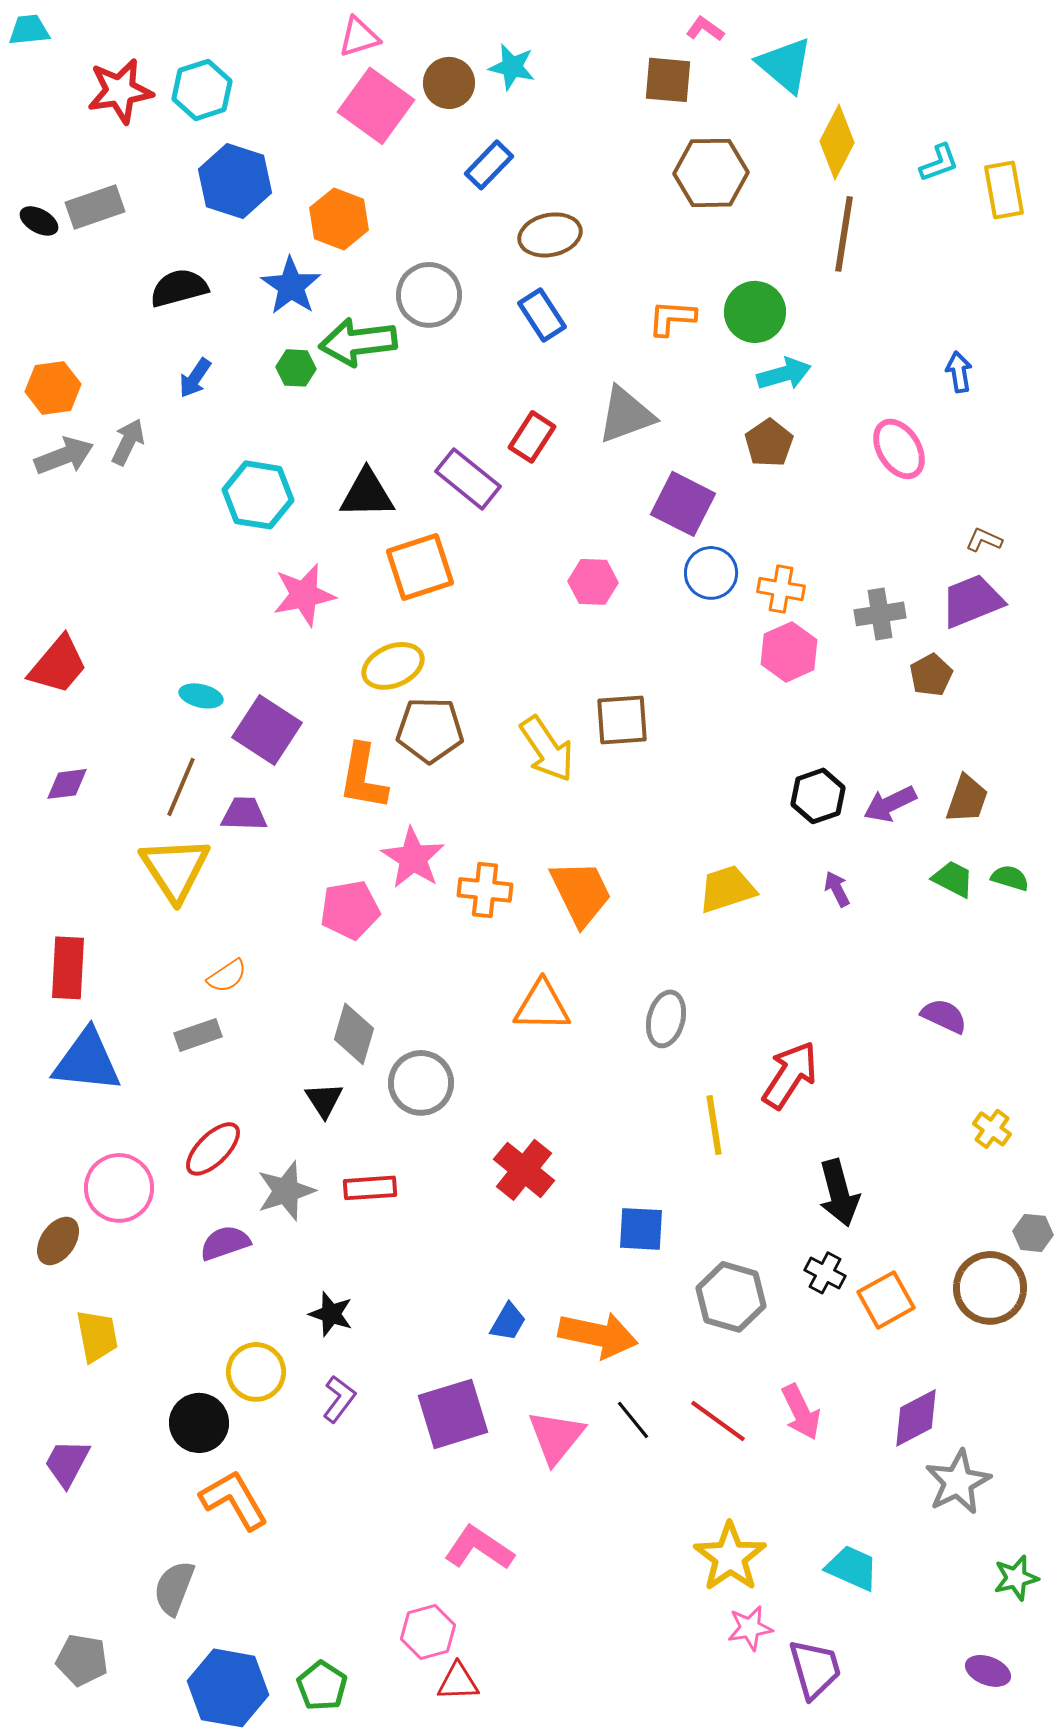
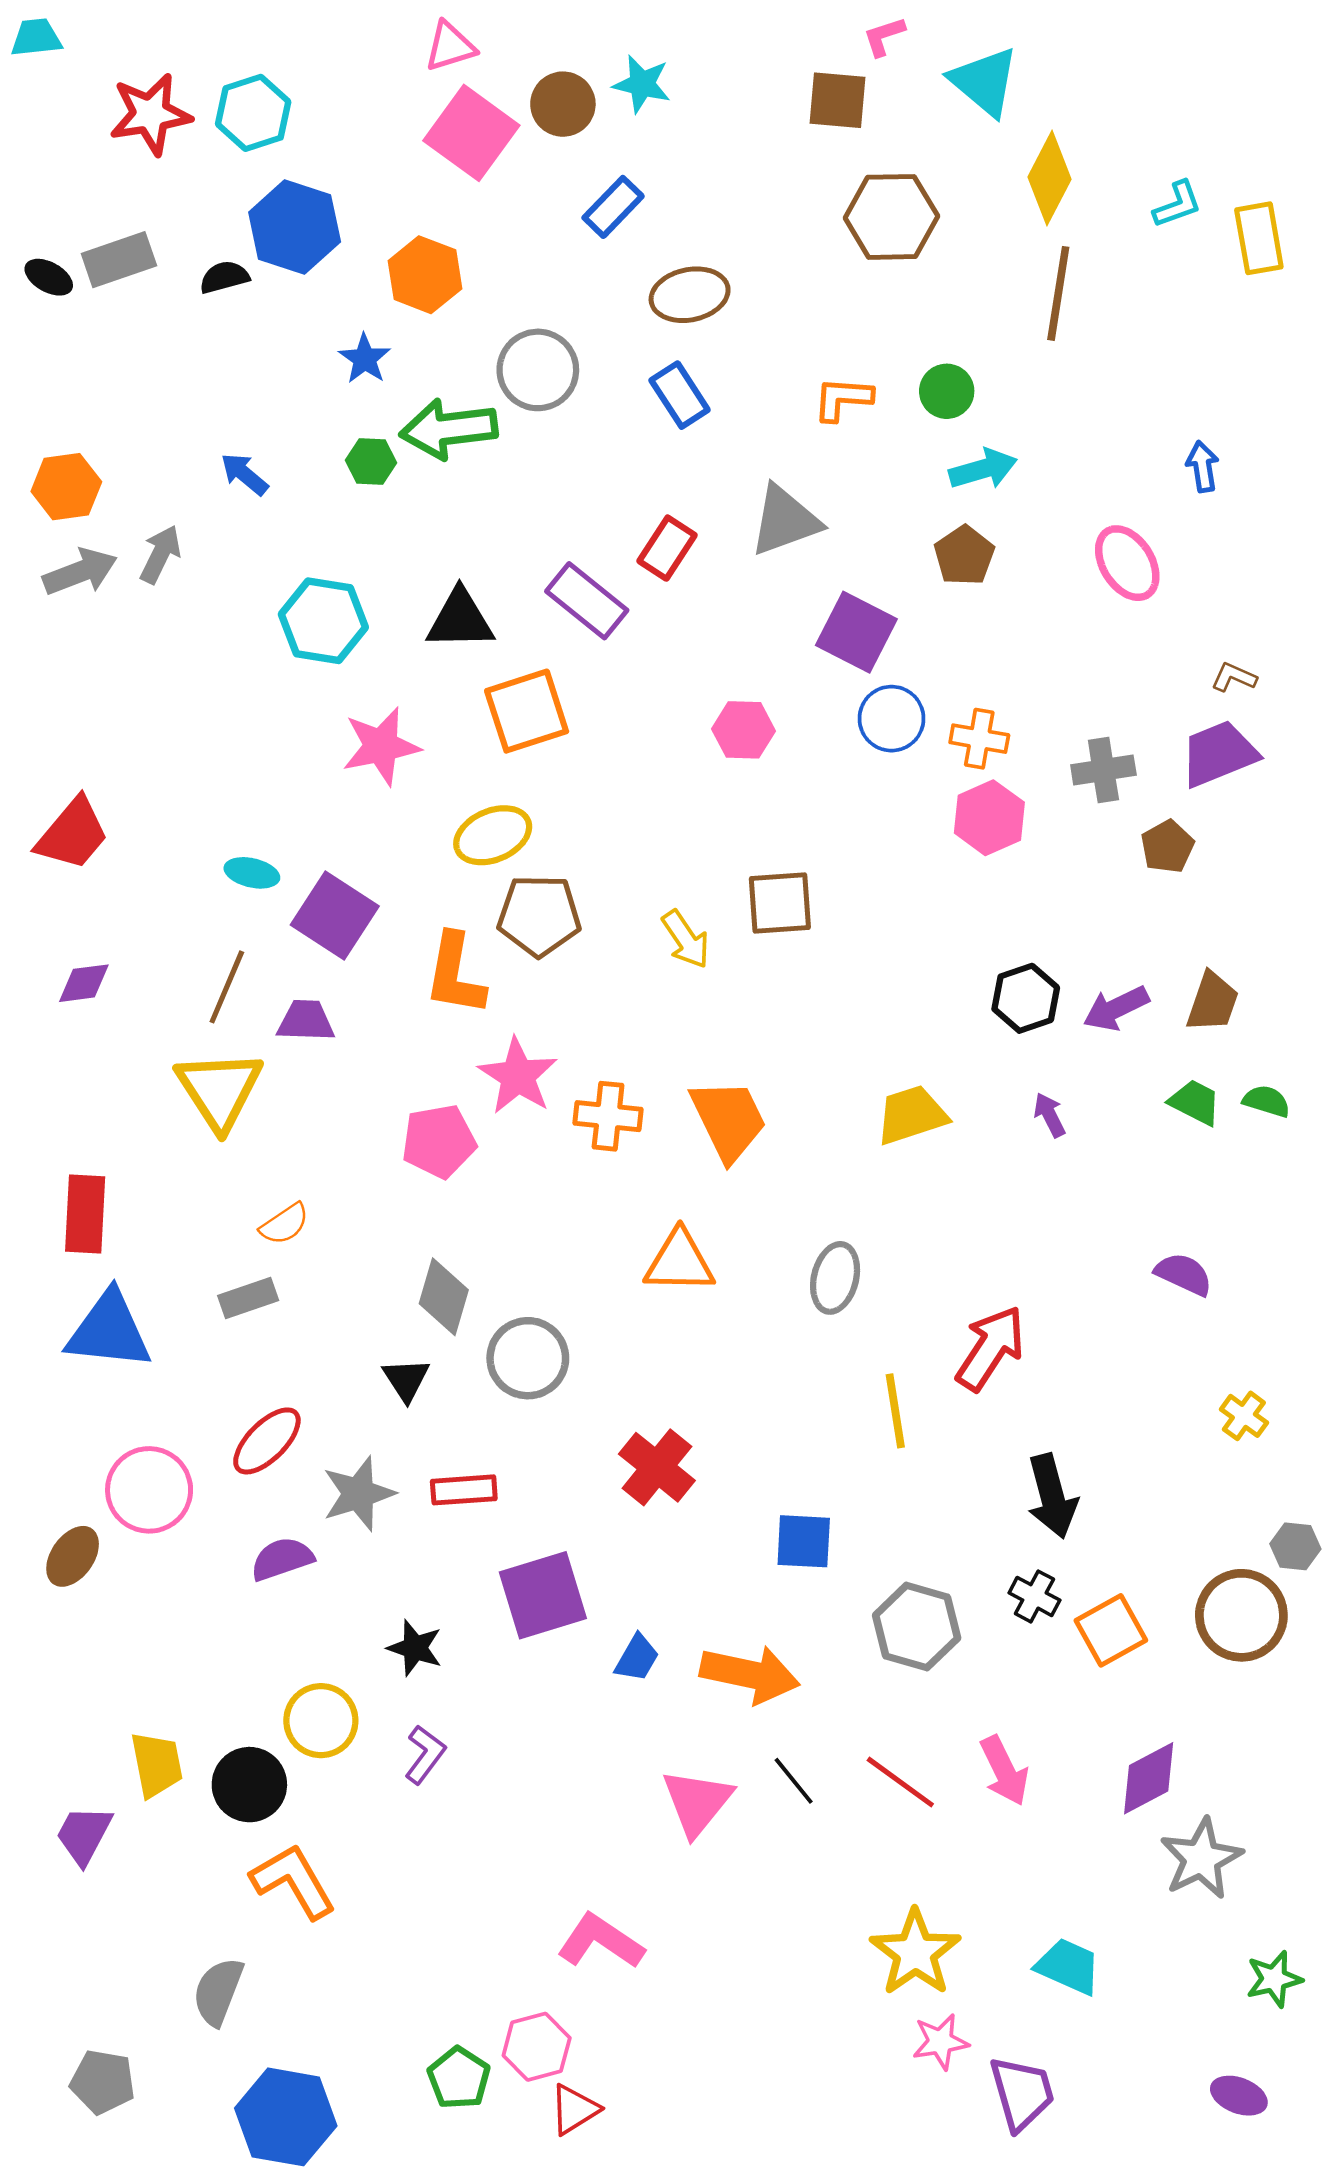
pink L-shape: (705, 29) -> (884, 36), turned -54
blue star: (291, 286) -> (365, 359), size x0.7
black semicircle: (179, 288) -> (224, 277), moved, size x0.7
green circle: (755, 312) -> (947, 391), size x0.7
blue arrow: (195, 378) -> (244, 474), turned 96
yellow arrow: (547, 749) -> (686, 939), size x0.7
yellow trapezoid: (97, 1336) -> (157, 1765), moved
purple square: (453, 1414) -> (543, 1595), moved
red triangle: (458, 1682) -> (574, 2109), turned -30
green pentagon: (322, 1686) -> (459, 2078), moved

